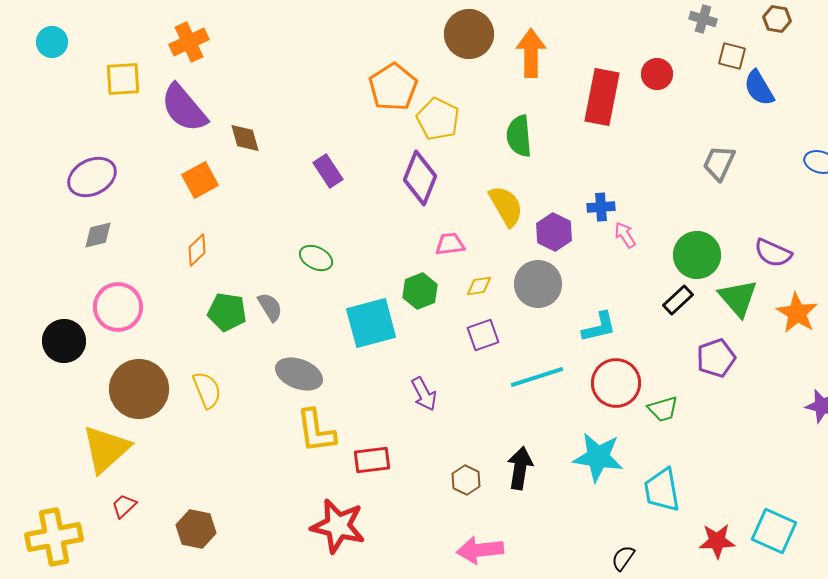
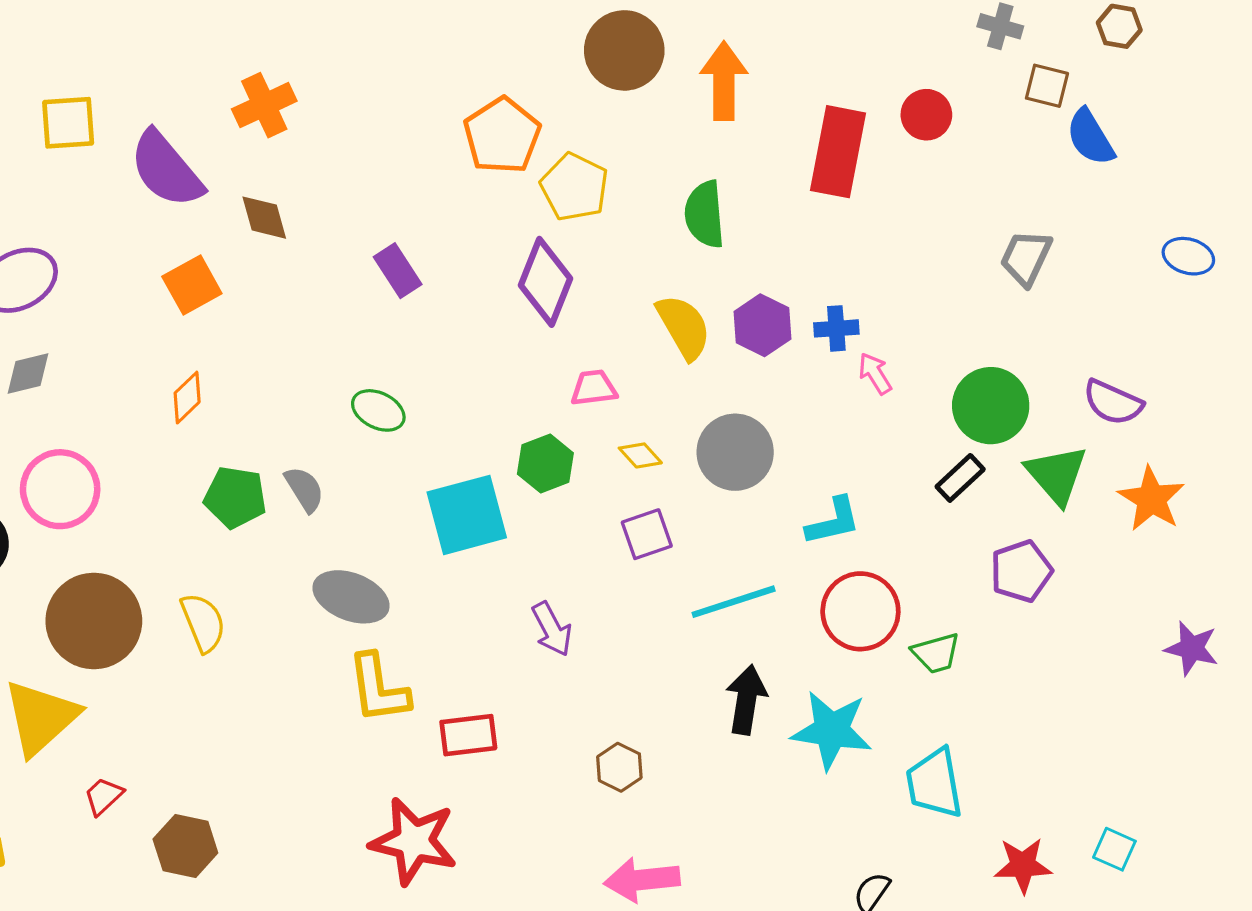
orange cross: (189, 42) -> (264, 105), moved
purple hexagon: (554, 232) -> (762, 325), moved
yellow diamond: (479, 286) -> (640, 455), turned 56
black arrow: (520, 468) -> (746, 700), moved
red trapezoid: (124, 506) -> (103, 796), moved
cyan square: (774, 531) -> (1114, 849), size x0.6

